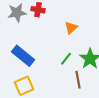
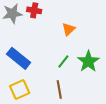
brown line: (78, 80) -> (59, 90), moved

